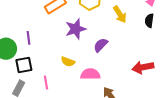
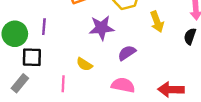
pink semicircle: (90, 74) -> (123, 85), moved
pink line: (46, 83) -> (63, 84), moved

